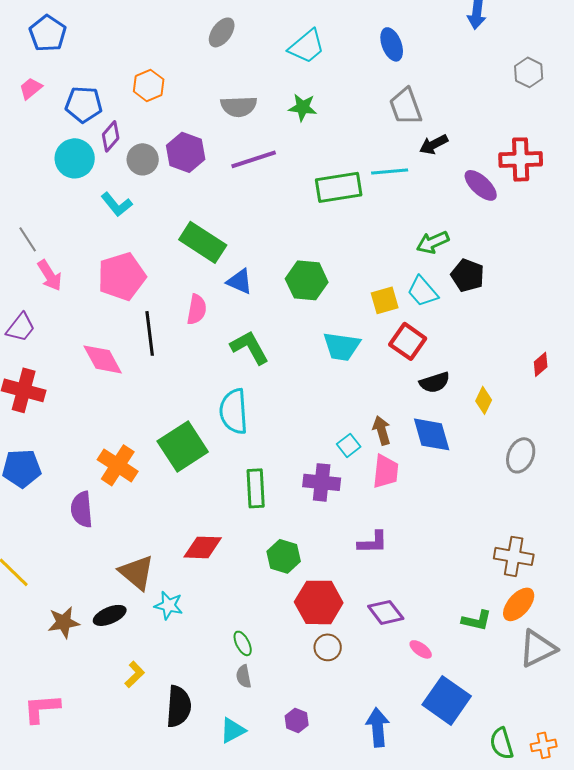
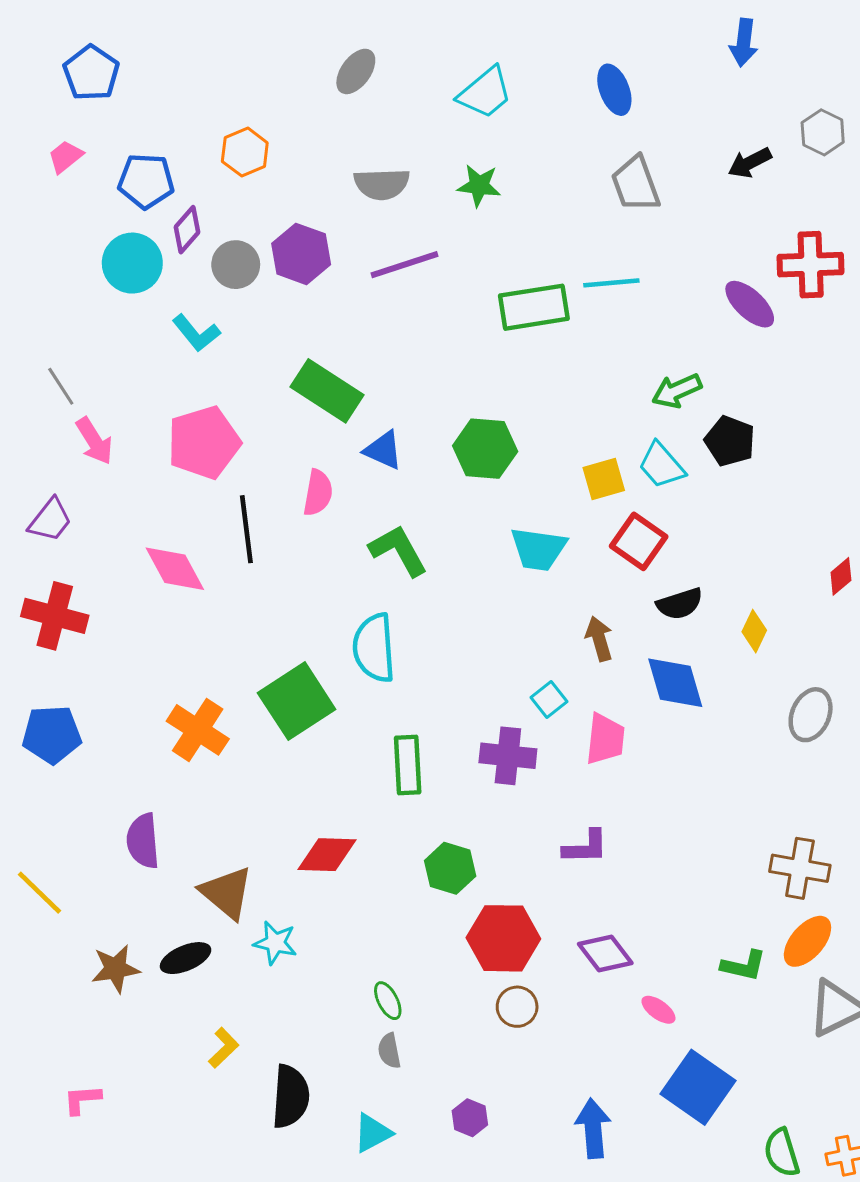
black arrow: (434, 144) -> (750, 163), moved
brown arrow: (382, 430) -> (599, 639), moved
purple semicircle: (82, 509) -> (143, 841), moved
pink L-shape: (42, 708) -> (82, 1099), size x0.7

